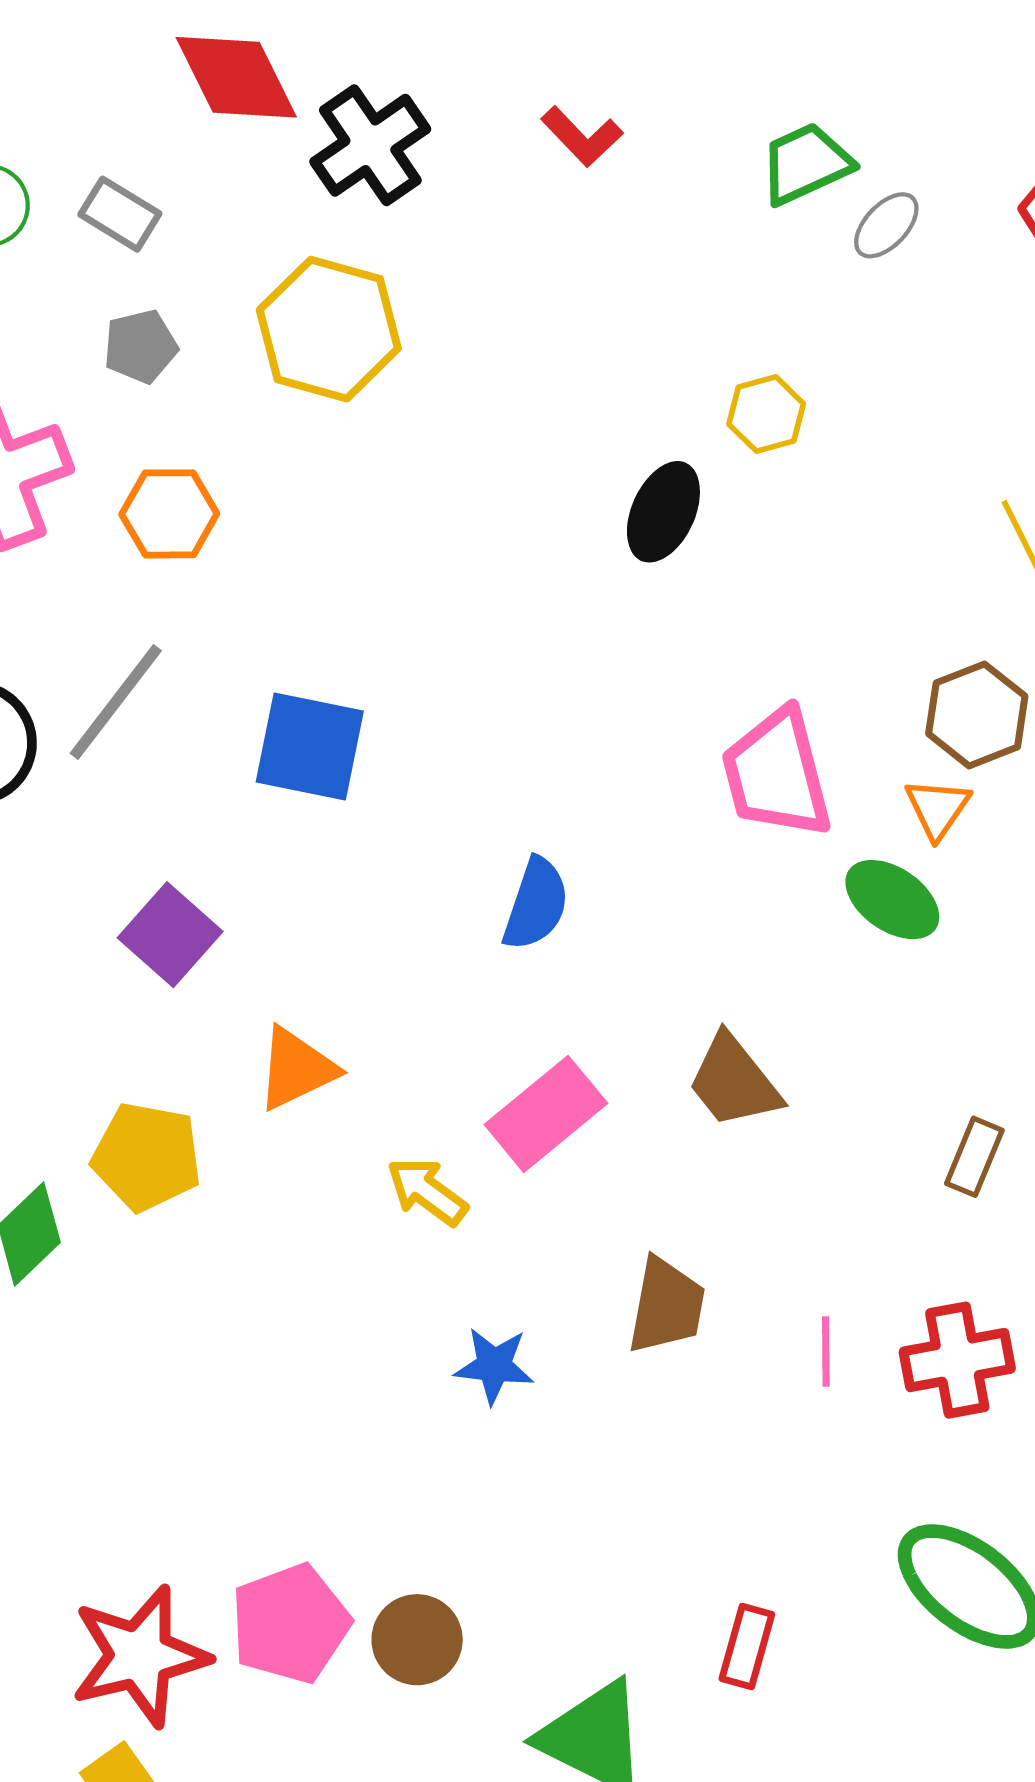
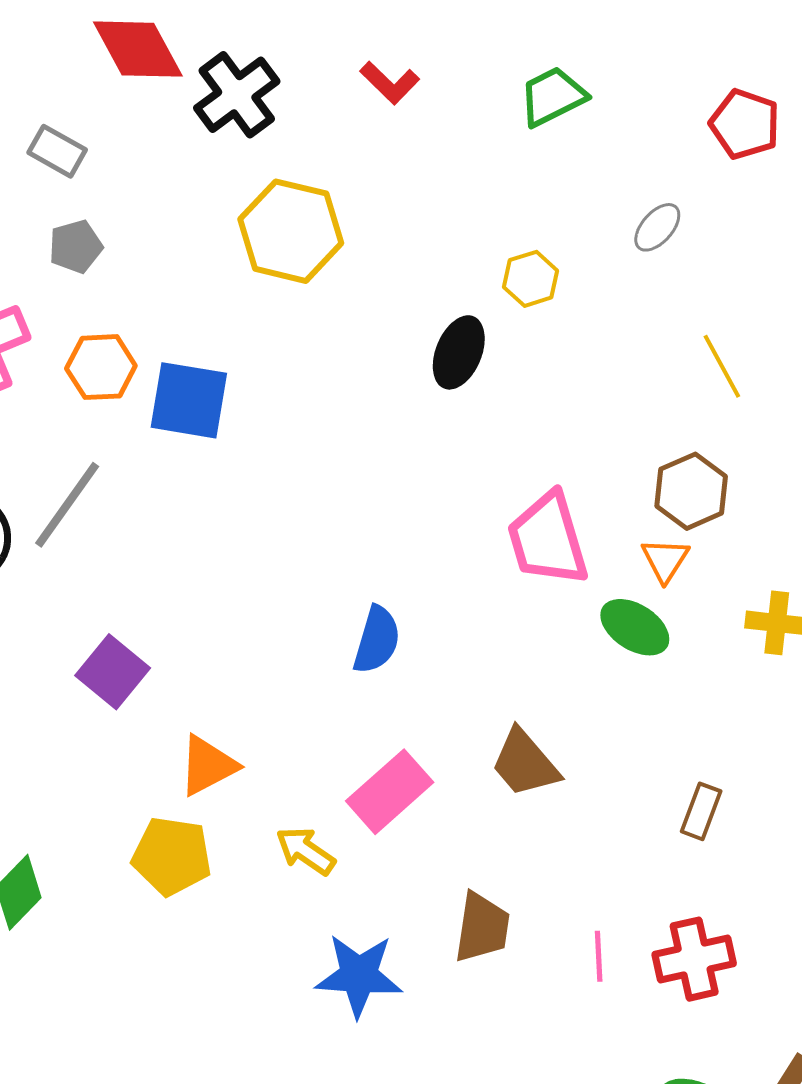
gray ellipse: (886, 225) -> (657, 227), moved
yellow hexagon: (329, 329) -> (291, 231), moved
blue square: (310, 747) -> (189, 400), moved
yellow pentagon: (147, 1157) -> (172, 856), moved
blue star: (494, 1366) -> (359, 975), size x1.5

